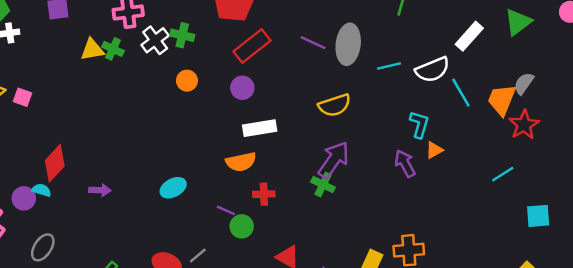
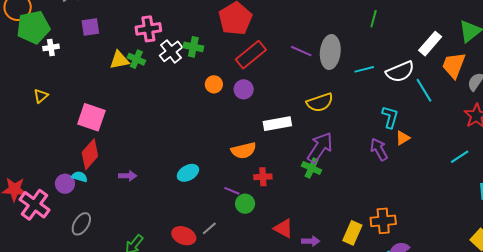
orange circle: (187, 81) -> (214, 84), moved
pink square: (23, 97) -> (91, 117), moved, size x1.8
orange trapezoid: (502, 100) -> (454, 65), moved
white rectangle: (260, 128) -> (277, 124), moved

